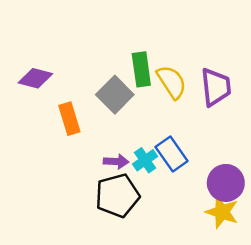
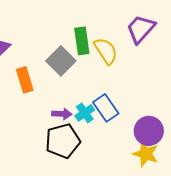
purple trapezoid: (216, 87) -> (141, 29), moved, turned -132

